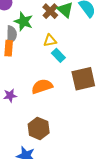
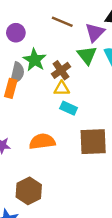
brown cross: (50, 11) -> (61, 70), moved
cyan rectangle: (58, 55) -> (69, 108), turned -32

